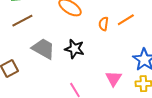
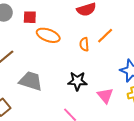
black star: (74, 49) -> (77, 81), moved

